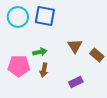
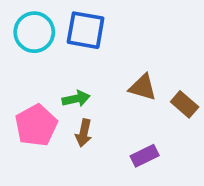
brown triangle: (75, 46) -> (143, 87), turned -42
pink pentagon: (19, 66) -> (36, 125), turned -30

